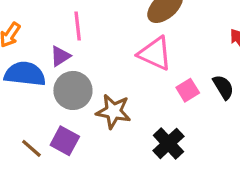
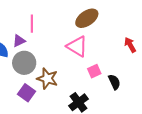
black semicircle: (223, 87) -> (114, 82), moved
purple square: (65, 141) -> (26, 93), moved

